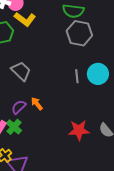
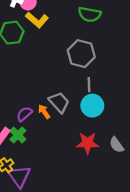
gray hexagon: (79, 33) -> (81, 54), moved
gray trapezoid: (21, 71) -> (59, 102), moved
cyan circle: (98, 74) -> (92, 106), moved

